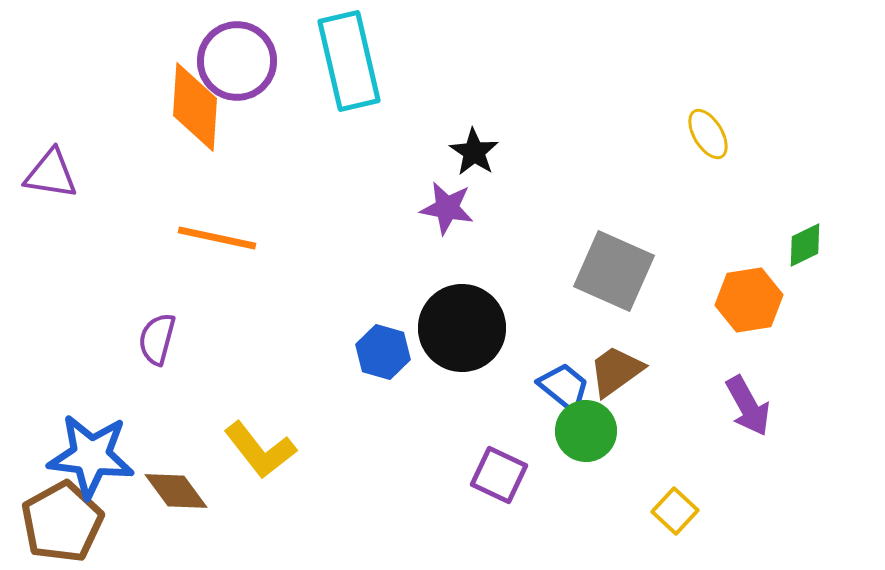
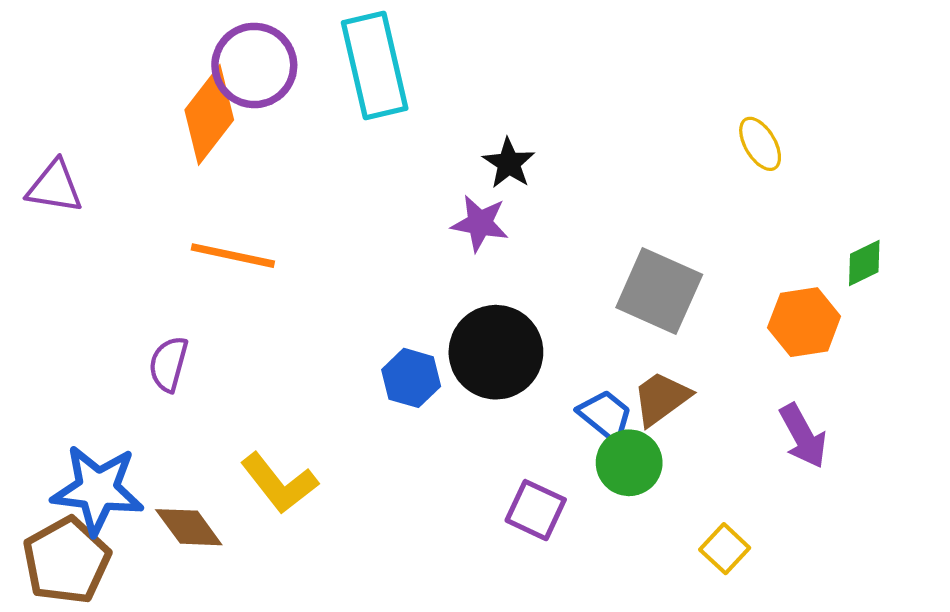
orange diamond: (195, 107) -> (209, 115), turned 34

